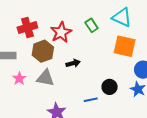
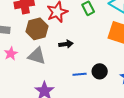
blue line: (91, 100) -> (80, 74), moved

